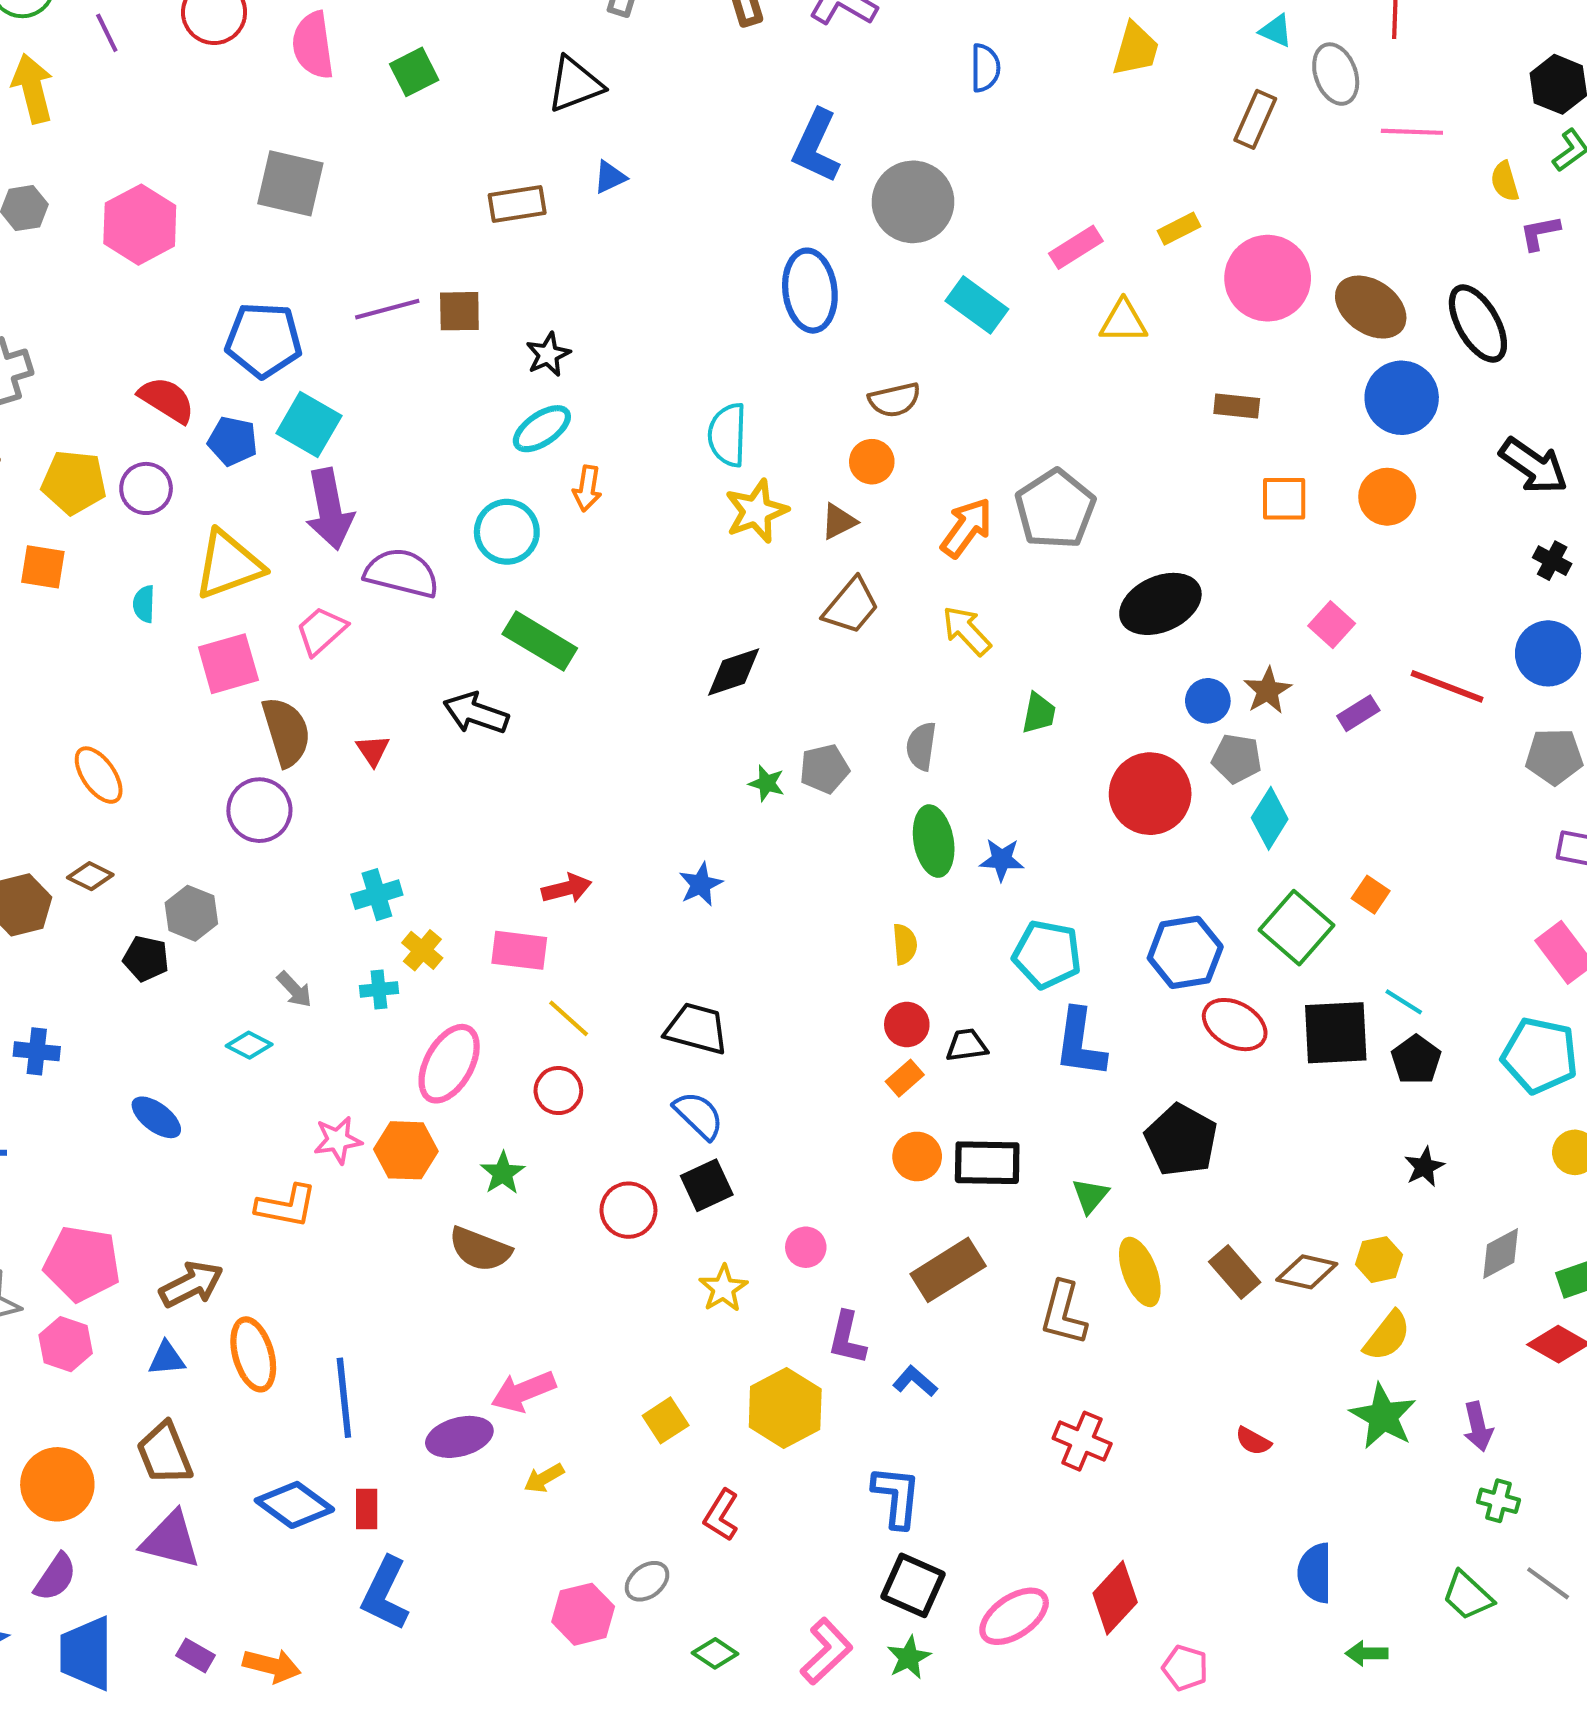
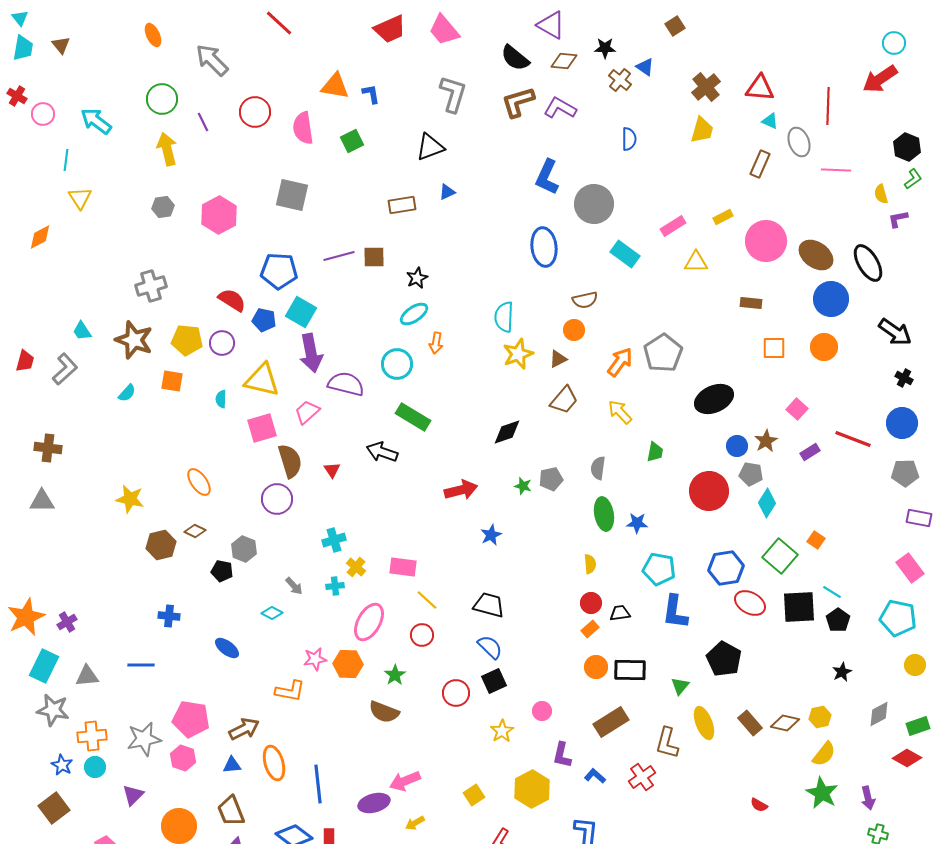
yellow triangle: (228, 565) -> (262, 380), turned 33
red arrow: (567, 888) -> (461, 490), moved, size x1.4
red cross: (1082, 1441) -> (642, 777), moved, turned 32

